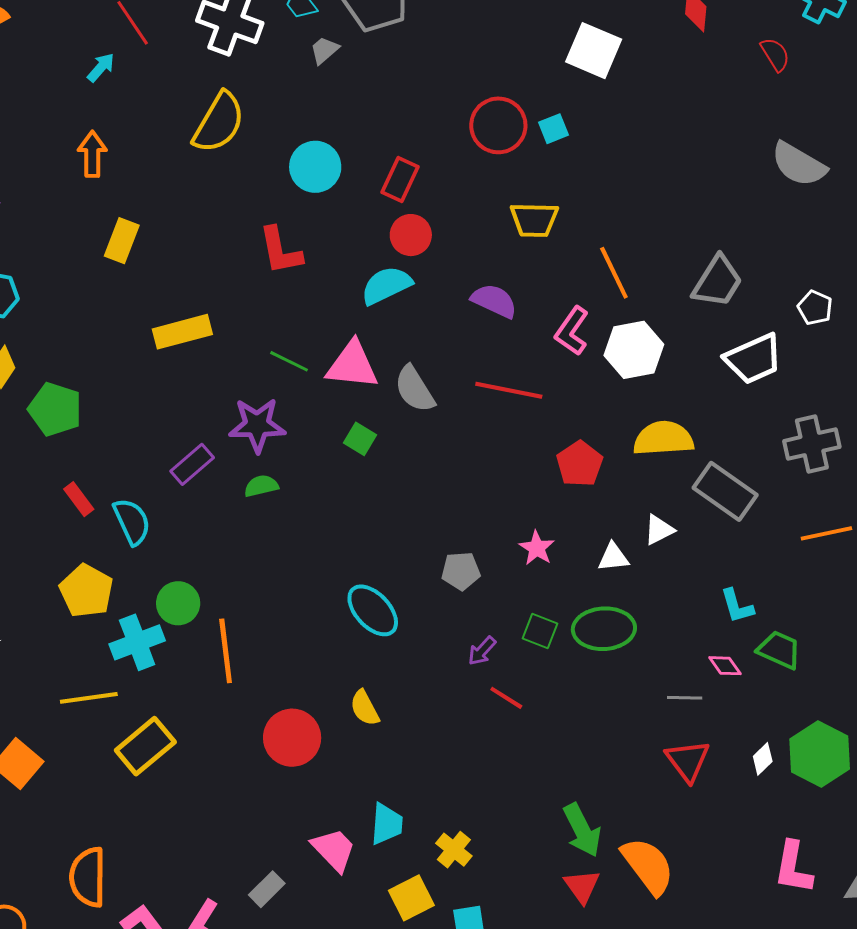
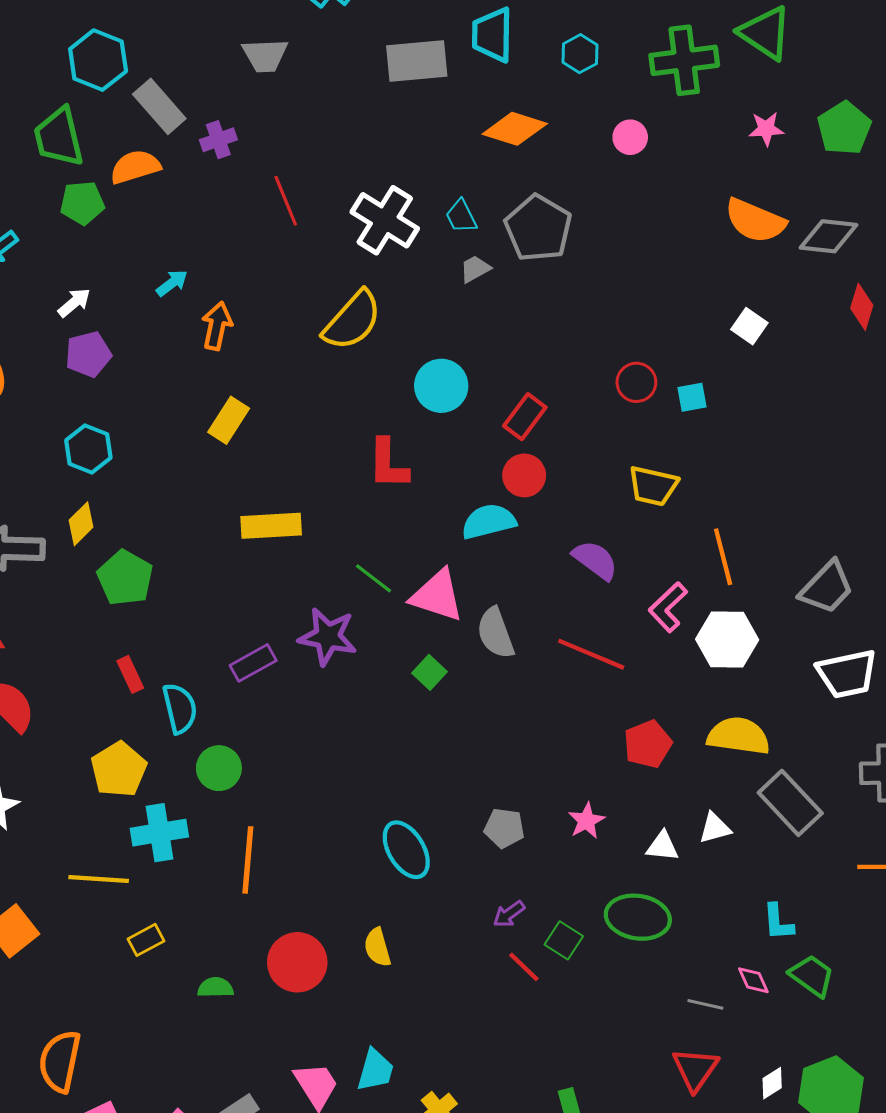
white square: (594, 51) -> (749, 326), size x0.6
cyan arrow: (101, 67) -> (172, 283), moved
red circle: (498, 125) -> (636, 382), size x0.7
green semicircle: (261, 486) -> (215, 988), moved
green circle: (178, 603) -> (219, 768), moved
green square: (540, 631) -> (564, 940), moved
yellow rectangle: (145, 746) -> (146, 940), size x0.6

